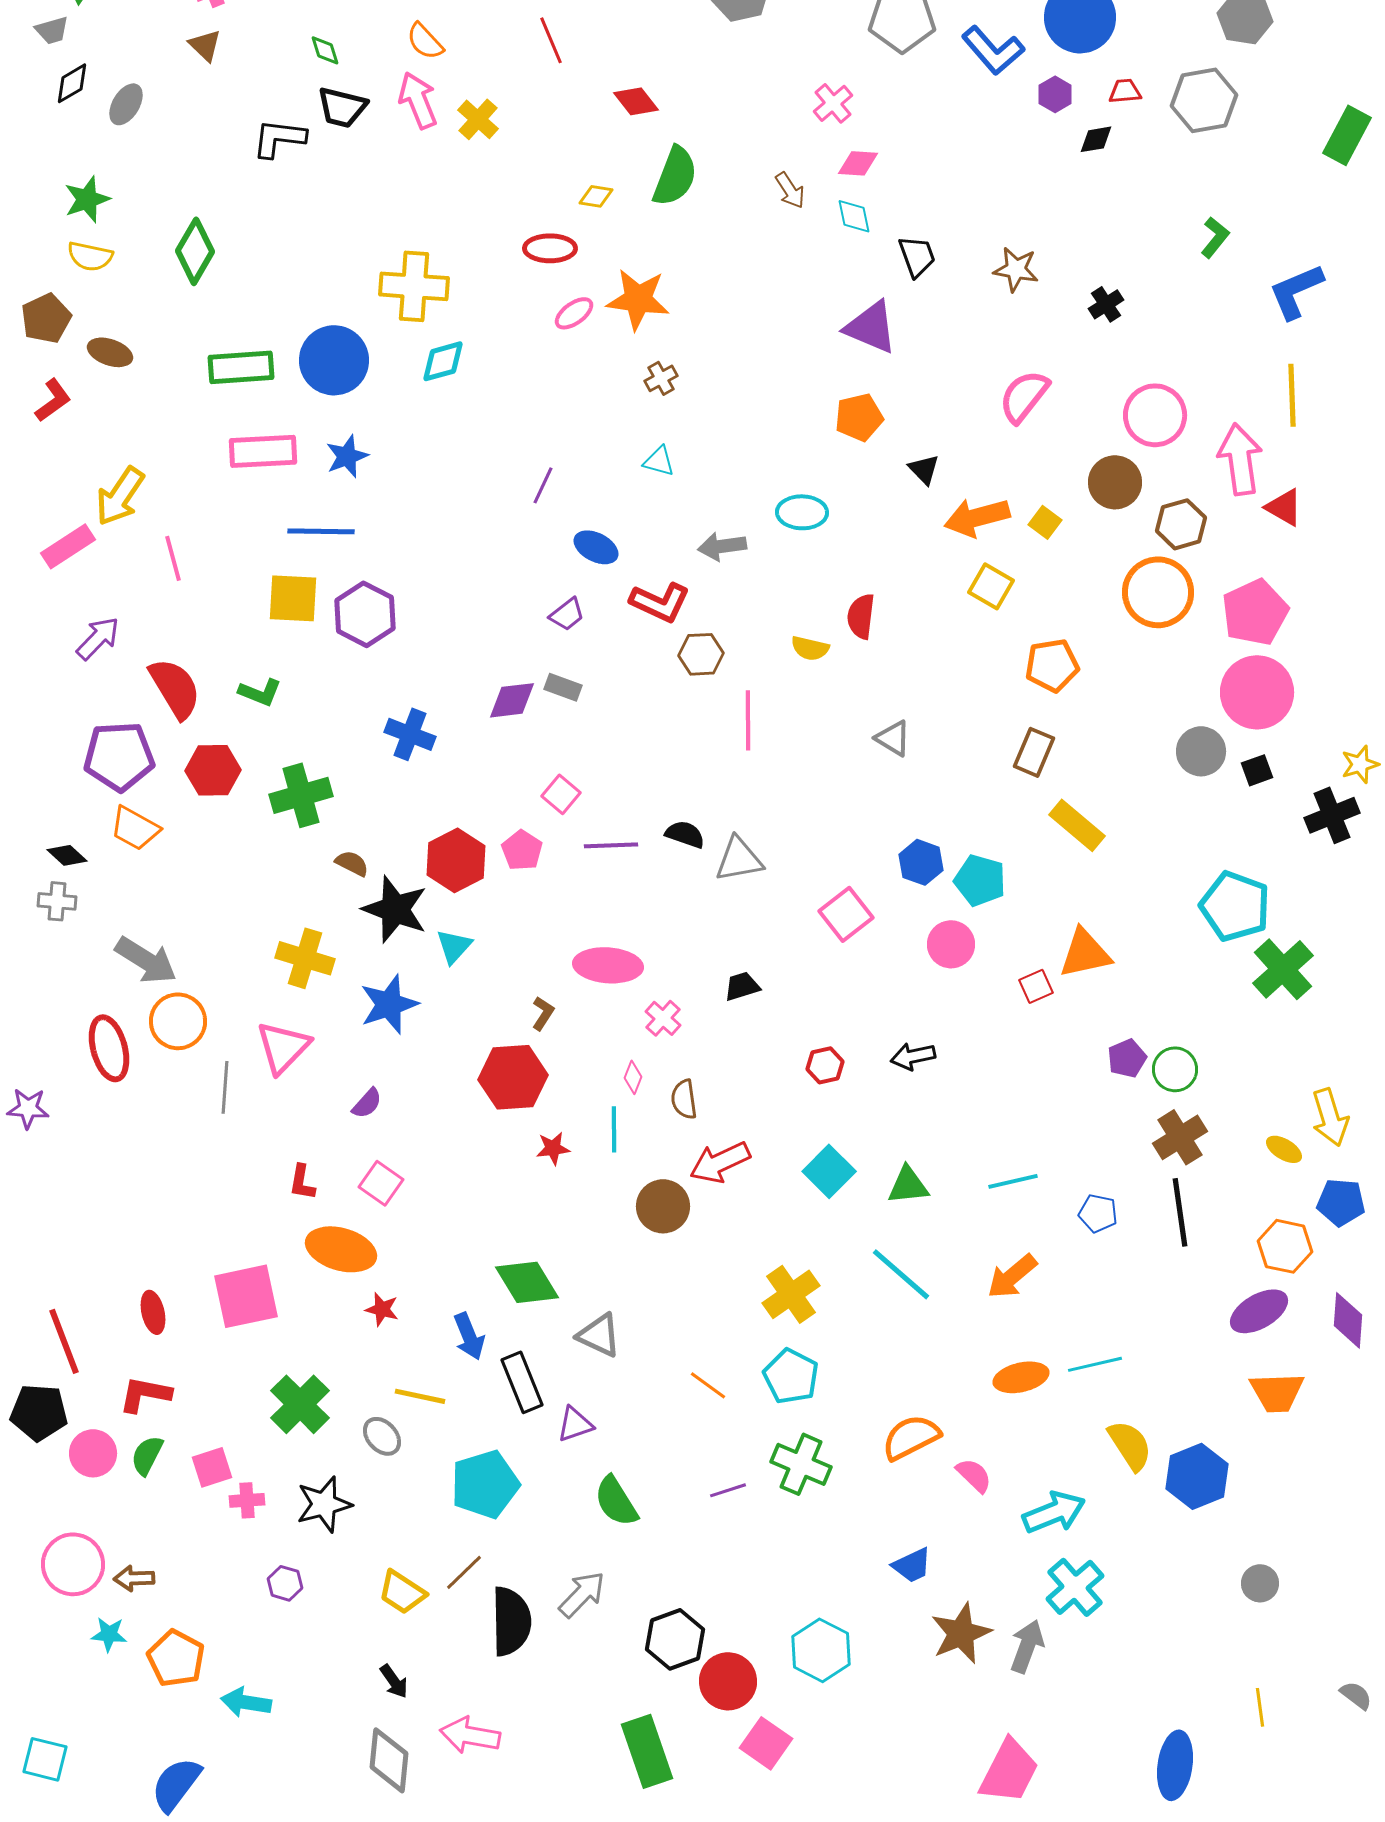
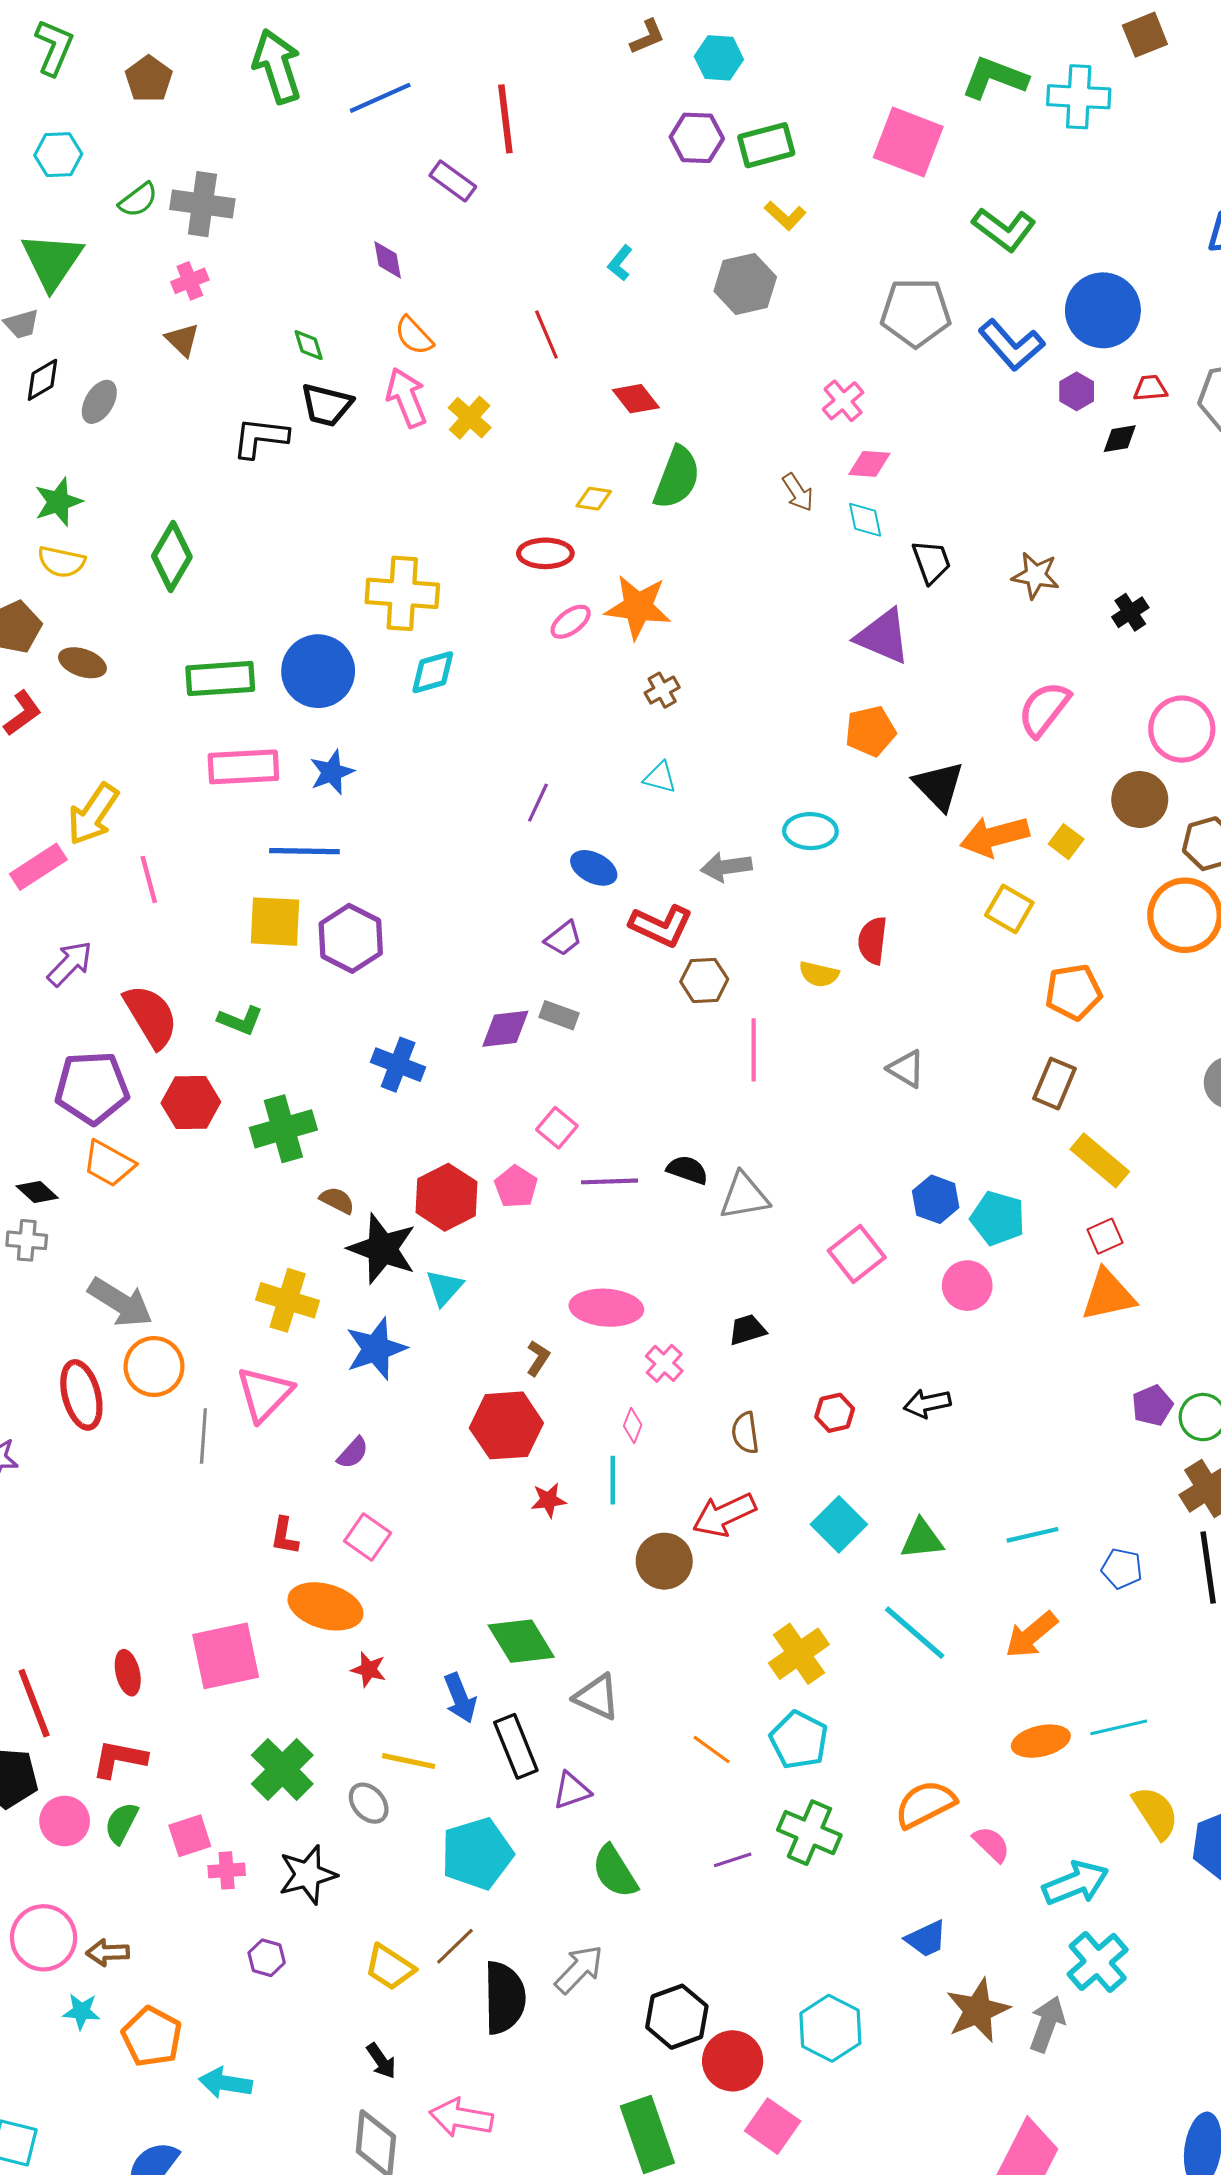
black triangle: (924, 469) -> (939, 786), size x1.6
red square: (1036, 986) -> (1105, 1236), moved
brown semicircle: (684, 1099) -> (745, 1433), moved

